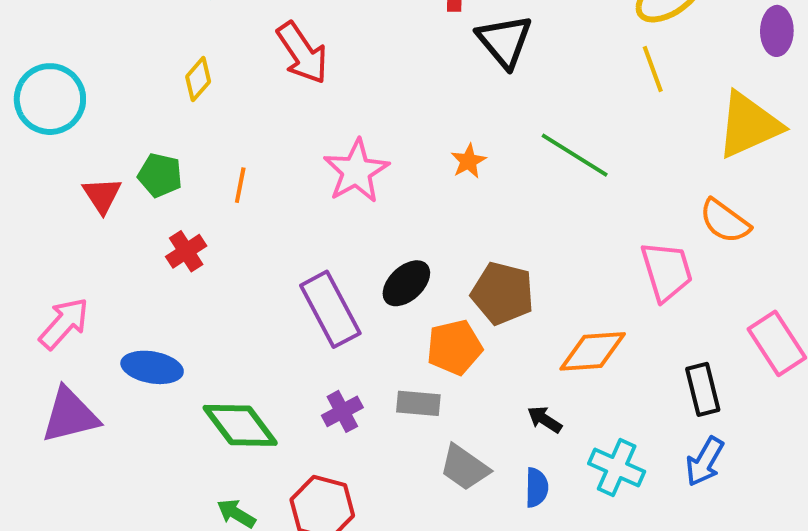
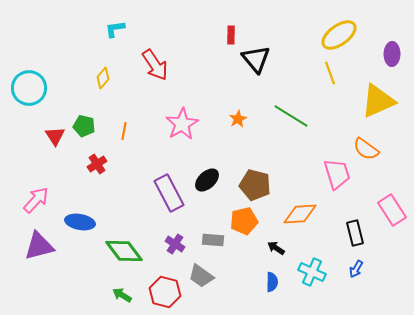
orange pentagon: (454, 347) -> (244, 221), moved
purple cross: (342, 411) -> (175, 244), turned -30
blue arrow: (705, 462) -> (356, 269), size x0.7
gray trapezoid: (464, 468) -> (201, 276), moved

